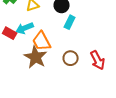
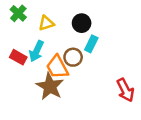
cyan arrow: (25, 28) -> (37, 51), turned -42
brown circle: (71, 58) -> (73, 57), moved

